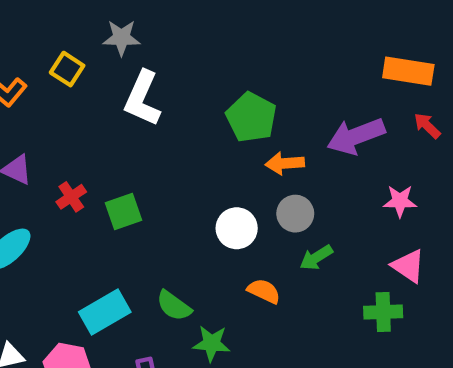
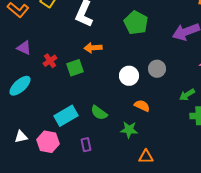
orange arrow: (285, 163) -> (93, 48), moved
green arrow: (316, 258) -> (187, 95), moved
green star: (212, 343) -> (129, 130), moved

